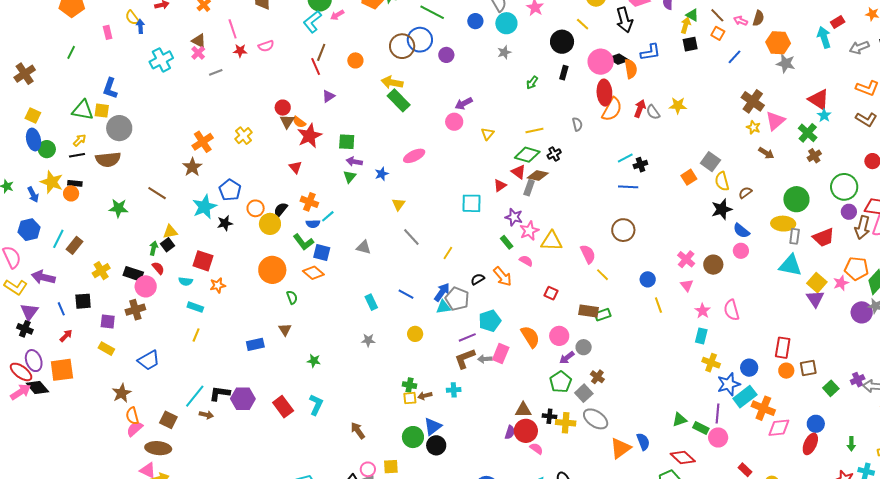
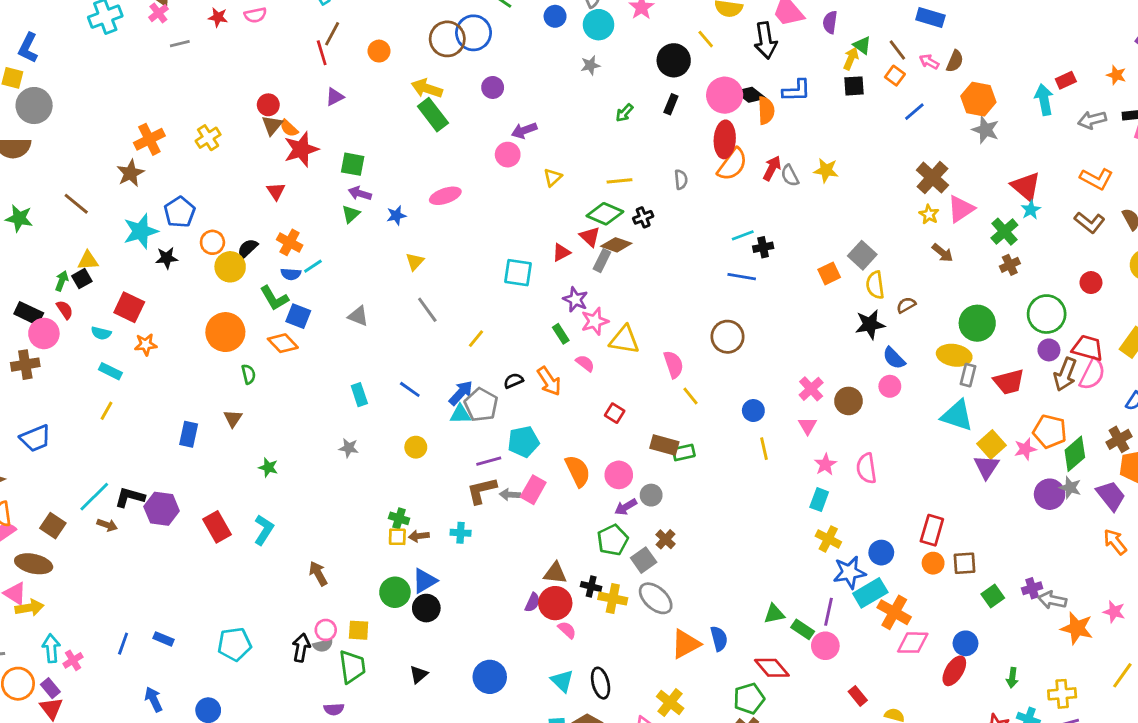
purple circle: (446, 55) -> (493, 87), moved
blue rectangle: (255, 344) -> (189, 434), turned -72

